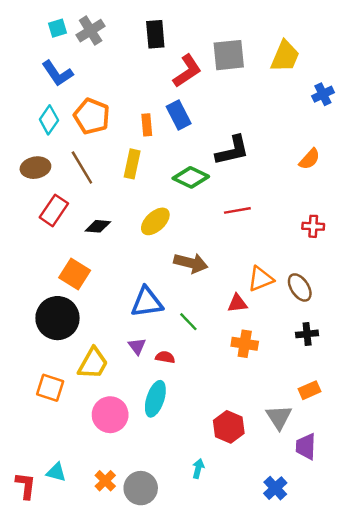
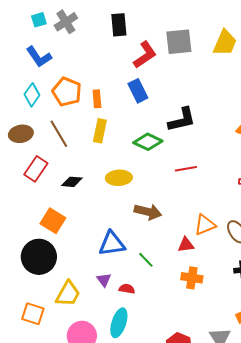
orange rectangle: (147, 125) -> (97, 99), moved
yellow ellipse: (155, 221) -> (119, 178), turned 40

